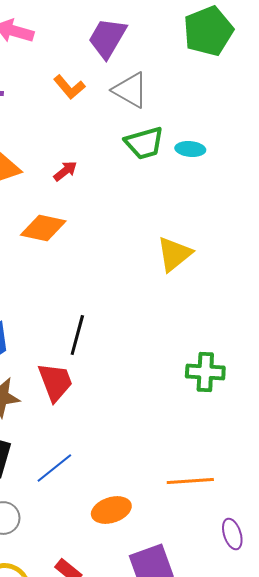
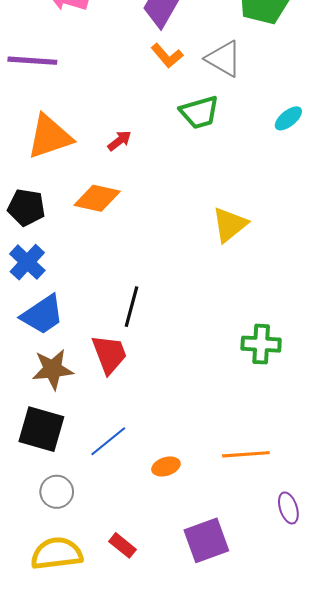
orange L-shape: (69, 87) -> (167, 56), moved
gray triangle: (130, 90) -> (224, 59), moved
cyan ellipse: (190, 149) -> (288, 118), moved, turned -44
orange ellipse: (111, 510) -> (166, 466), moved, size x0.7

